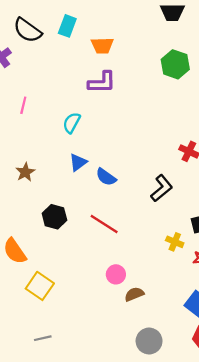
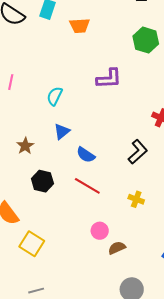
purple L-shape: (102, 82) -> (109, 79), moved
brown star: (25, 172) -> (25, 146), moved
blue semicircle: (106, 177) -> (86, 155), moved
yellow cross: (175, 242) -> (136, 199), moved

